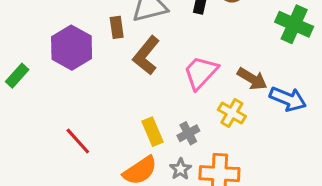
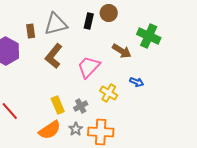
brown rectangle: (117, 27) -> (31, 31), moved
brown arrow: (252, 79) -> (122, 51), moved
blue arrow: (288, 99) -> (137, 82), moved, size x0.6

